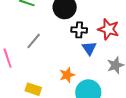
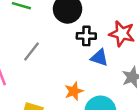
blue triangle: (89, 48) -> (99, 58), turned -35

